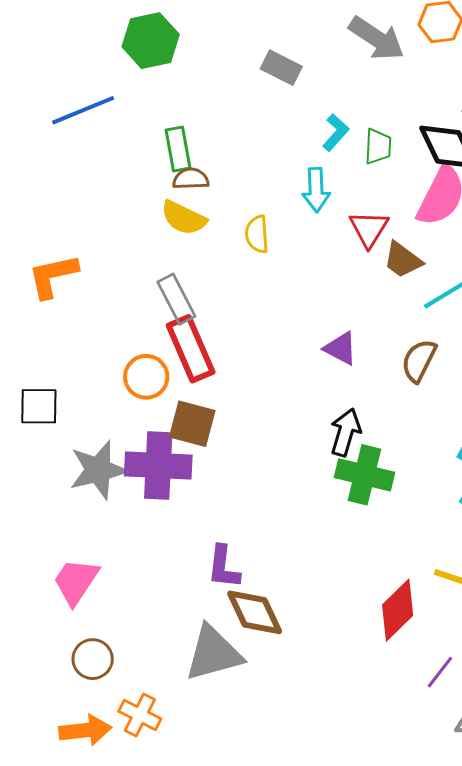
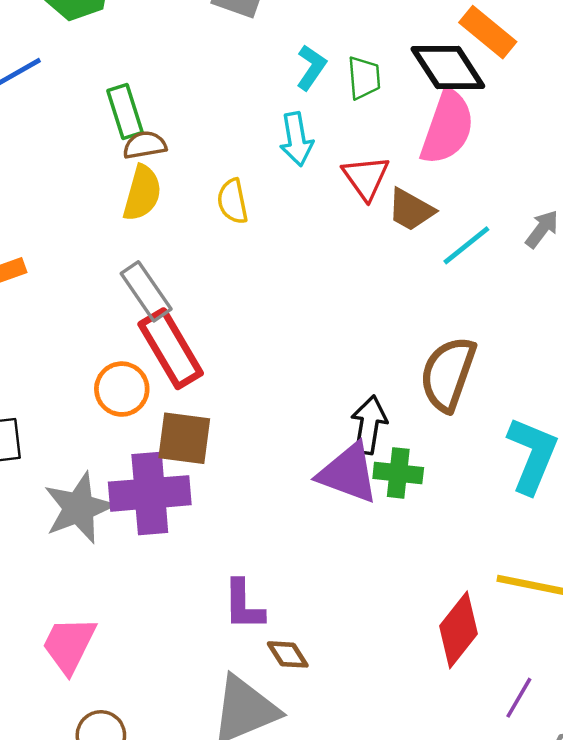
yellow semicircle: (184, 218) -> (142, 193), turned -93
purple triangle: (341, 348) -> (348, 473), moved, size x1.5
brown semicircle: (419, 361) -> (448, 374), moved, size x1.4
green cross: (364, 475) -> (398, 473), size x0.7
brown diamond: (255, 612) -> (288, 654), size x0.6

